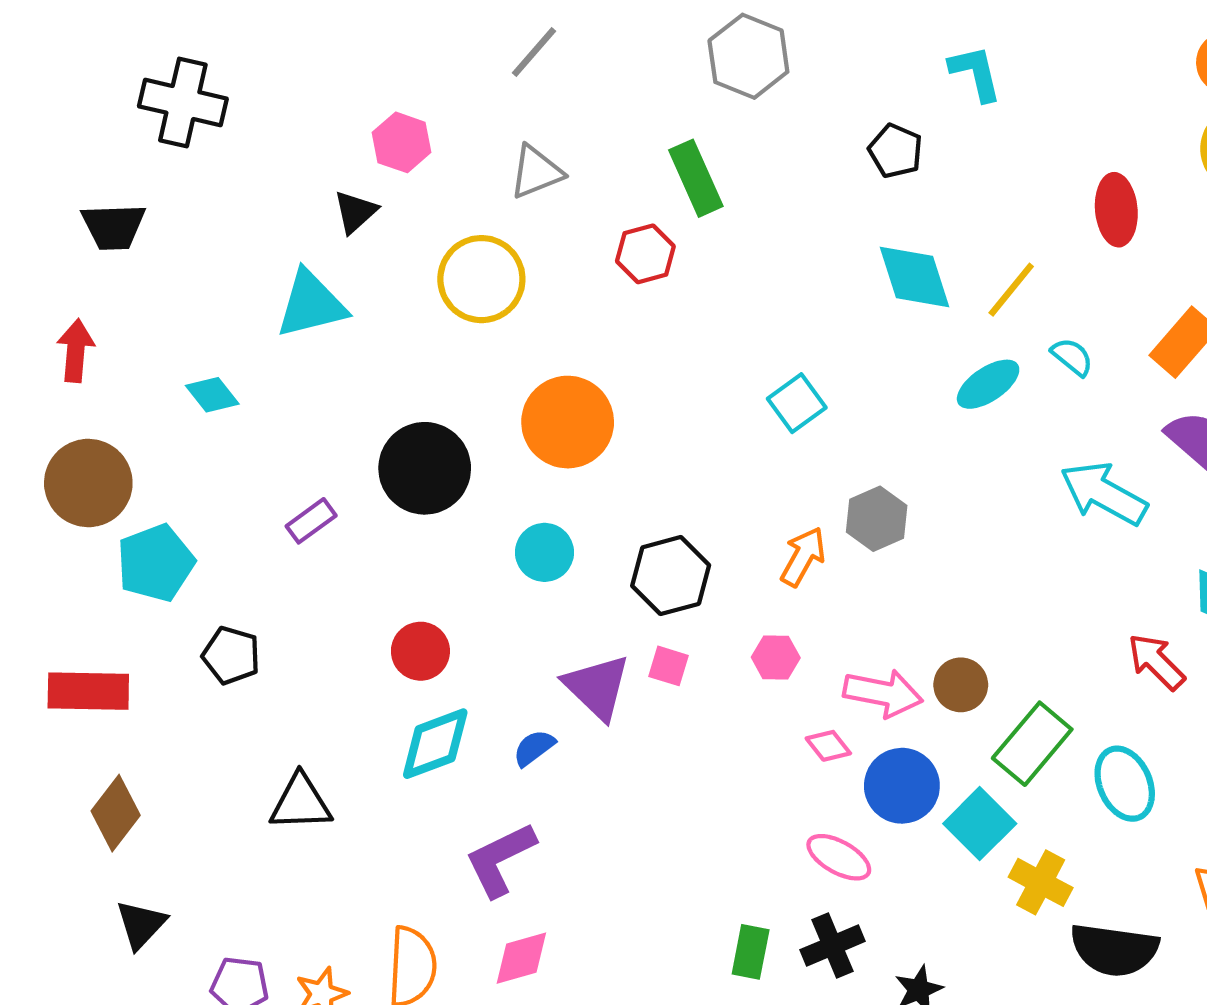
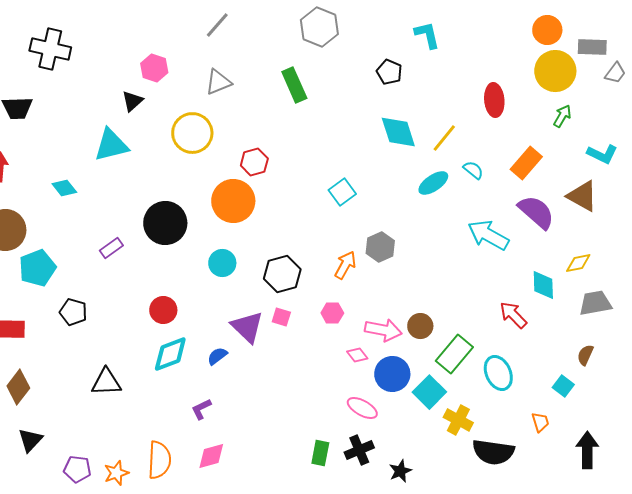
red hexagon: (645, 254) -> (254, 162), moved
purple L-shape: (500, 859) -> (201, 409), size x0.6

